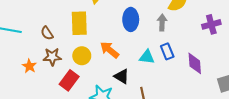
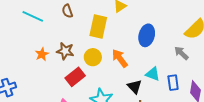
gray arrow: (162, 22) -> (181, 53), moved, turned -63
brown semicircle: (47, 33) -> (67, 11), moved
blue rectangle: (167, 51) -> (173, 83), moved
black triangle: (122, 76) -> (135, 87), moved

